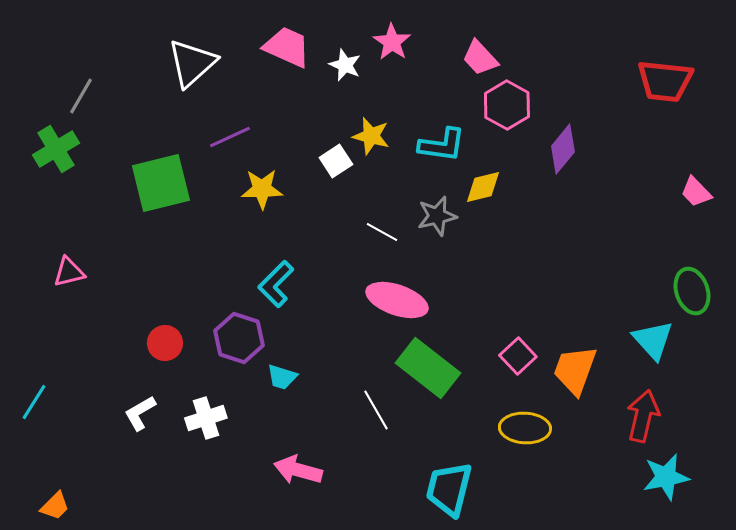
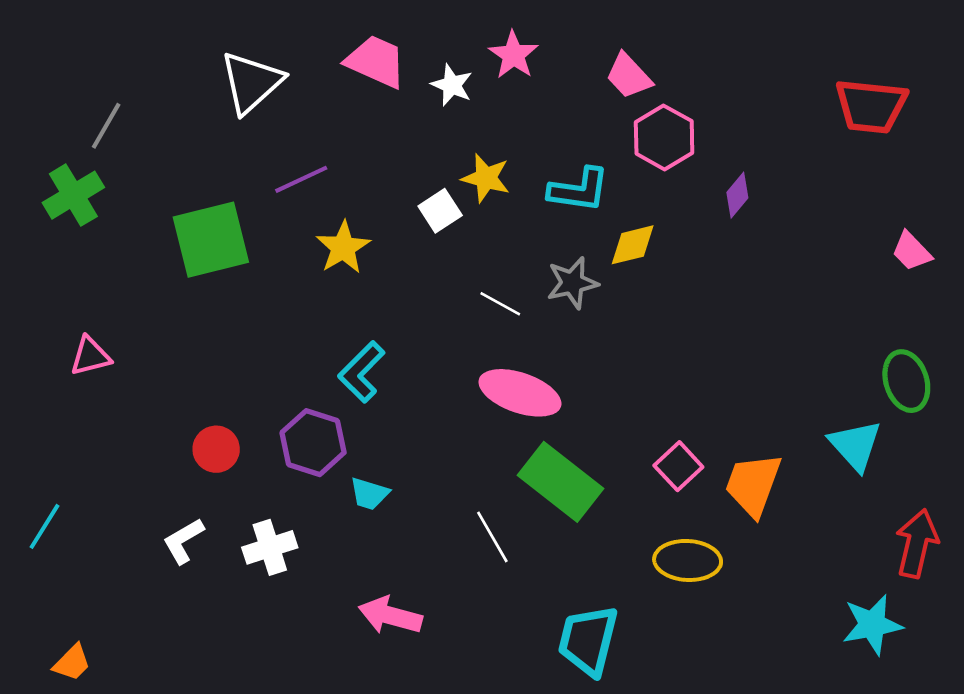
purple diamond: (563, 149) -> (737, 195), size x0.7
yellow star: (262, 189) -> (343, 247), turned -30
red arrow: (643, 416) -> (917, 543), moved

